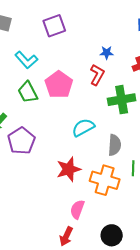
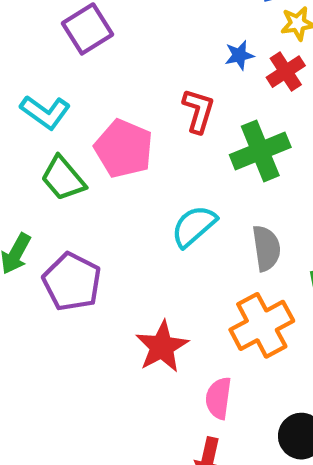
blue star: (107, 53) -> (239, 55), moved
red star: (69, 169) -> (162, 347), moved
orange cross: (105, 180) -> (262, 325), turned -32

